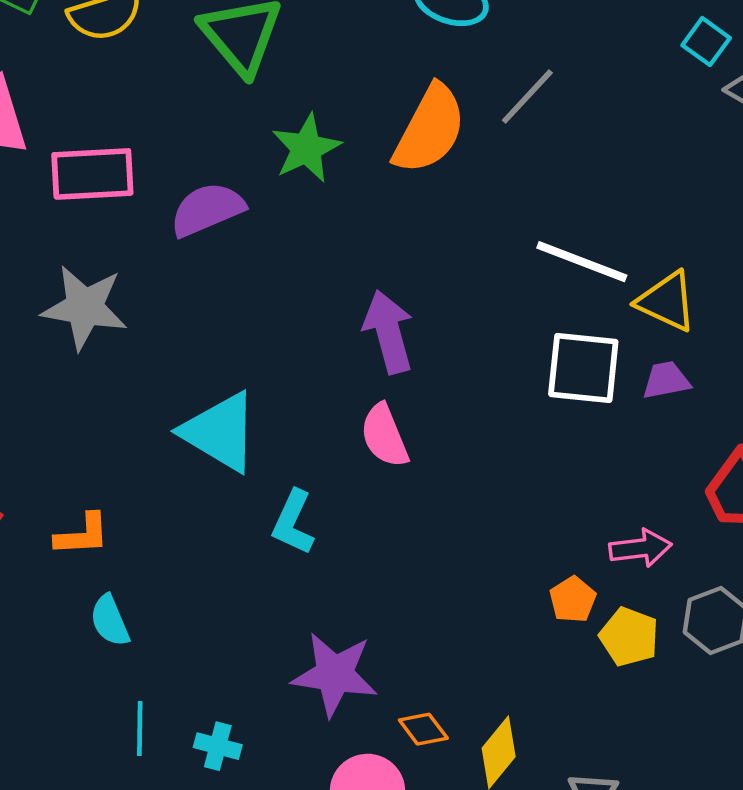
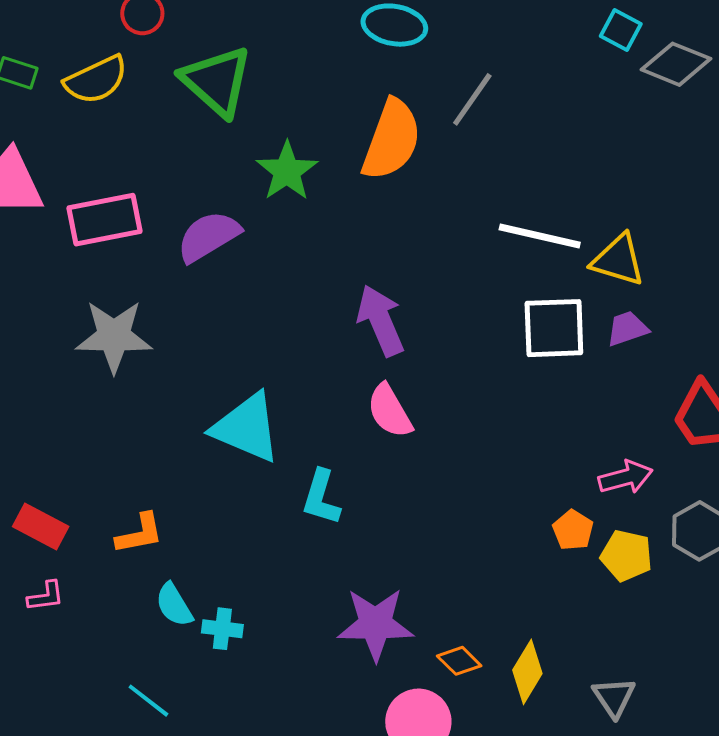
cyan line: (140, 728) -> (148, 701), moved, turned -45
cyan cross: (218, 746) -> (222, 629), moved

